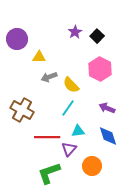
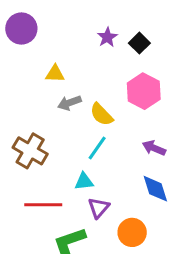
purple circle: (17, 39) -> (21, 29), moved
cyan triangle: (78, 131) -> (84, 181), moved
red line: (47, 137) -> (43, 205), moved

